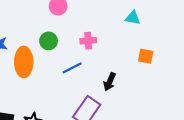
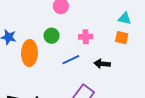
orange square: (146, 56) -> (122, 38), moved
black arrow: (110, 82) -> (102, 64), moved, turned 70

